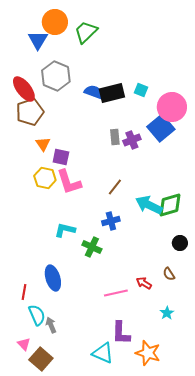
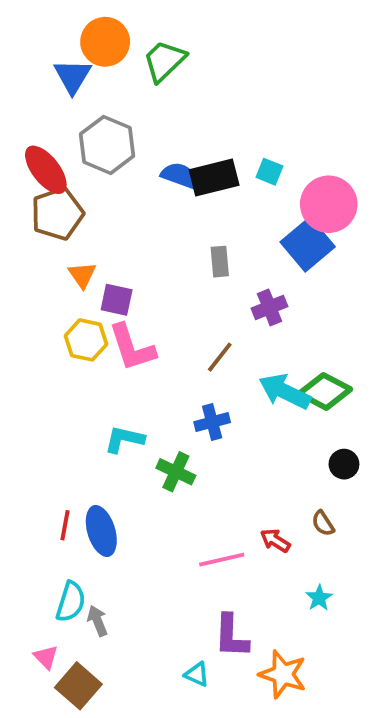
purple cross: (132, 140) -> (269, 307), moved
green diamond: (170, 205) -> (325, 391), turned 44
red line: (24, 292) -> (65, 525), moved
cyan semicircle: (37, 315) -> (71, 602), turned 40
cyan triangle: (103, 353) -> (197, 674), size x0.6

